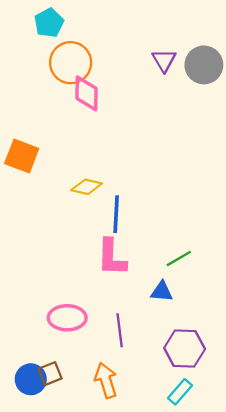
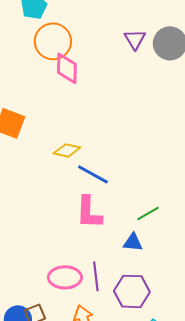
blue line: (116, 214) -> (93, 174), turned -64
pink ellipse: (67, 318) -> (65, 277), moved
purple hexagon: (185, 349) -> (132, 291), moved

